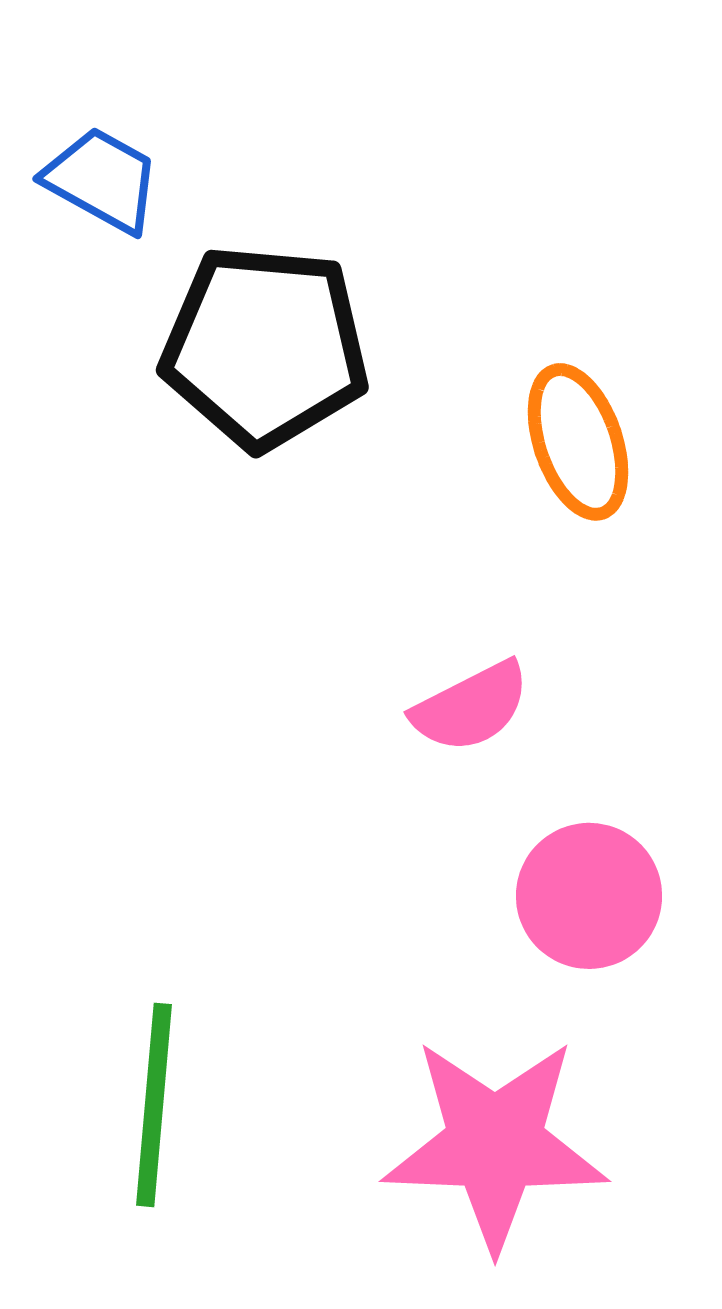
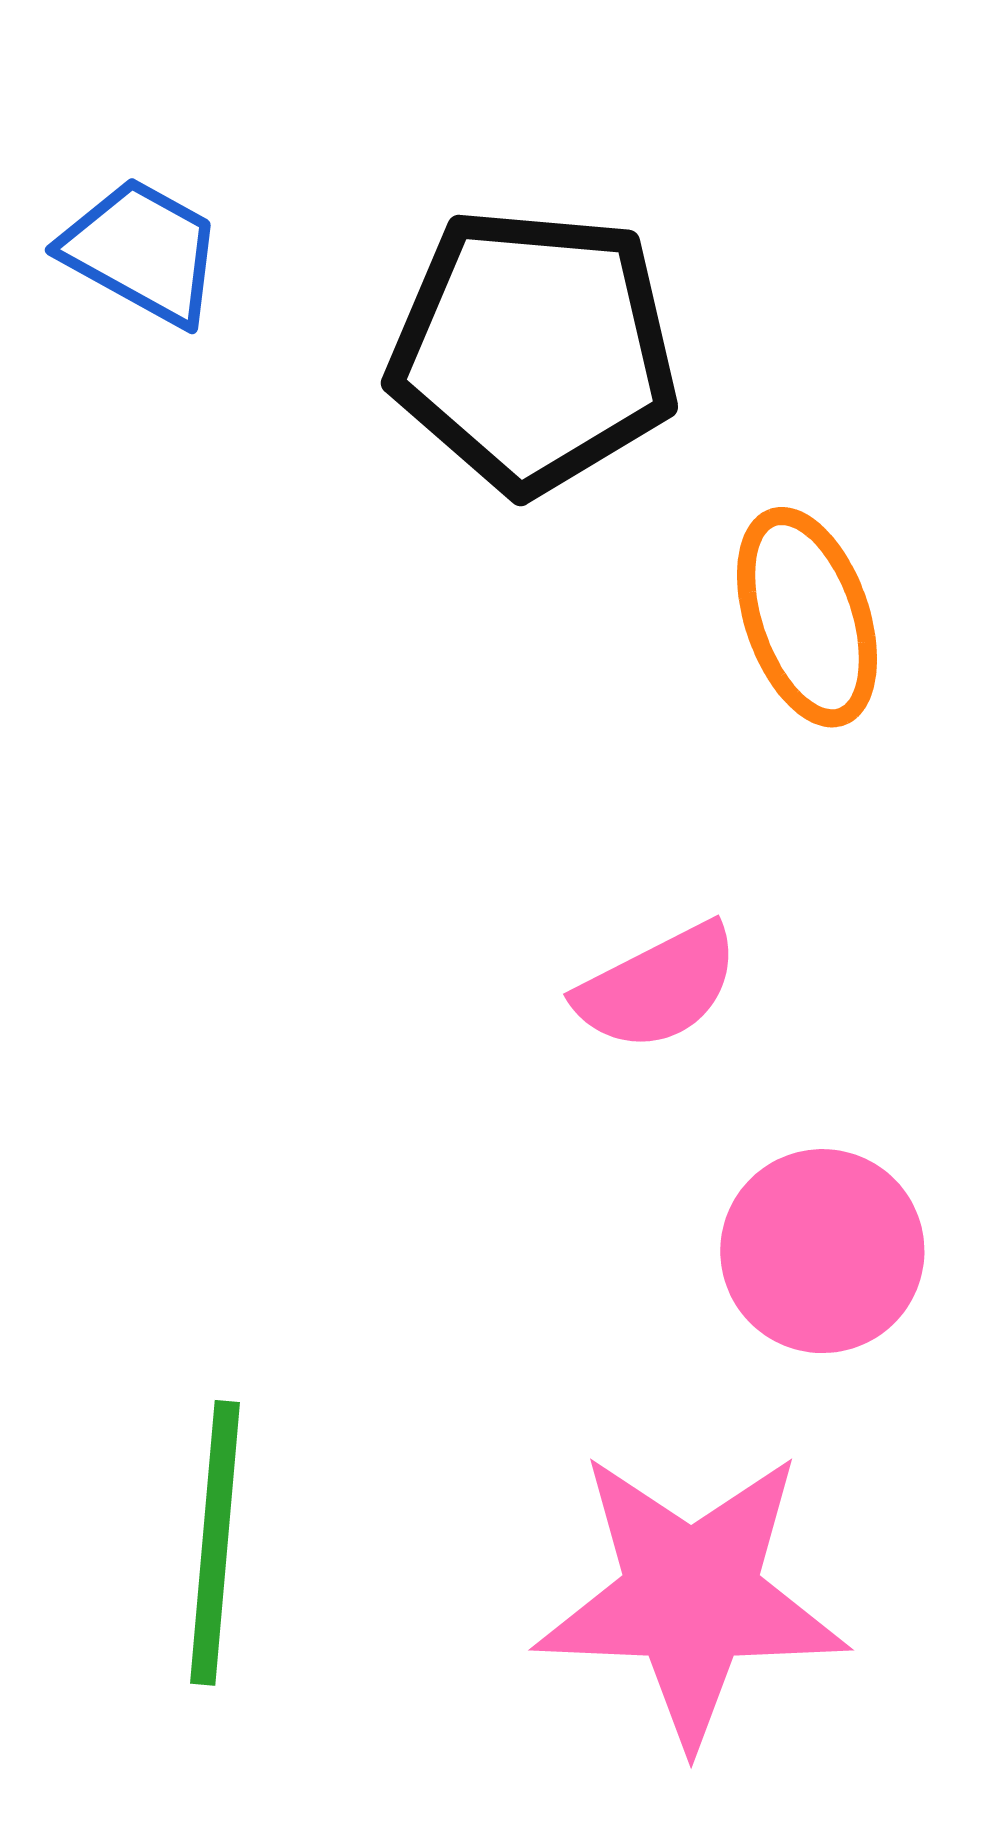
black pentagon: (265, 347) -> (533, 350), moved

